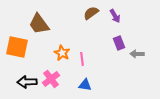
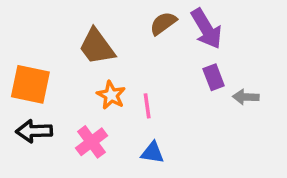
purple arrow: (115, 16) -> (206, 29), size x1.6
brown trapezoid: (39, 24) -> (97, 47), moved
black arrow: (27, 82) -> (34, 131), moved

